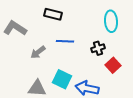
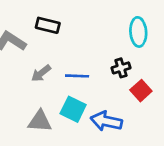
black rectangle: (53, 14) -> (48, 25), moved
blue line: (65, 41) -> (77, 76), moved

